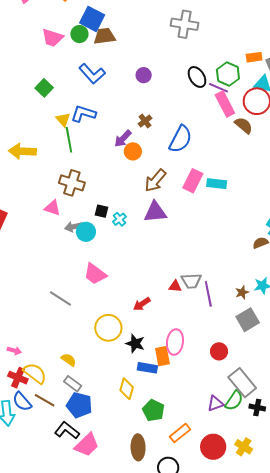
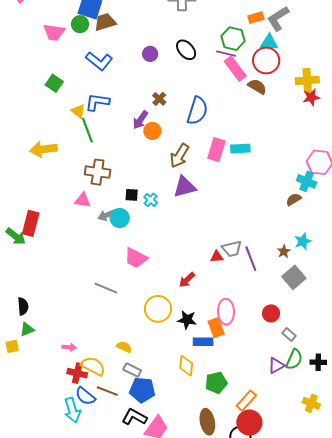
black ellipse: (197, 77) -> (186, 50), moved
gray rectangle: (242, 383) -> (289, 334), moved, size x0.5
green pentagon: (153, 410) -> (216, 383), turned -30
red circle: (213, 447) -> (249, 423), moved

